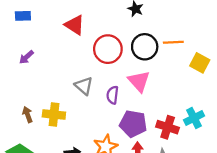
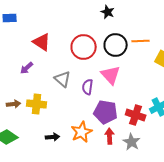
red triangle: (75, 25) -> (42, 42), moved
purple arrow: (26, 57) -> (27, 68), moved
brown arrow: (28, 115) -> (14, 104), turned 104

